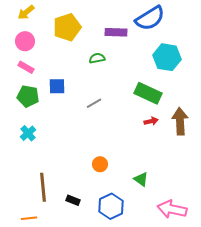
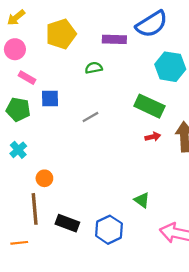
pink rectangle: (26, 67) -> (27, 78), moved
orange circle: (100, 164) -> (44, 178), moved
black rectangle: (73, 200) -> (67, 223), size x1.5

